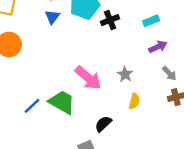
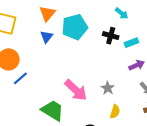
black cross: (110, 20) -> (111, 36), moved, turned 35
blue line: (32, 106) -> (20, 78), moved

